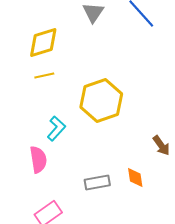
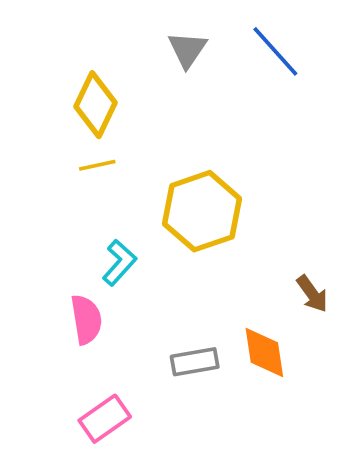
yellow diamond: (43, 42) -> (95, 105), turned -48
orange diamond: (135, 178) -> (264, 353), size x1.4

